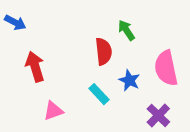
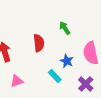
red semicircle: (104, 51) -> (39, 43), moved
cyan rectangle: (99, 94) -> (55, 76), moved

